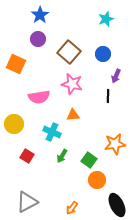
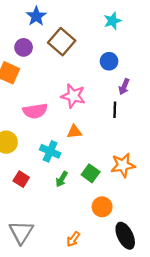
purple circle: (38, 39) -> (24, 47), moved
brown square: (69, 52) -> (62, 42), moved
green square: (89, 160) -> (91, 173), moved
gray triangle: (27, 202) -> (21, 232), turned -30

